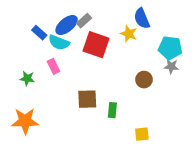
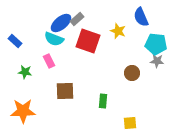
blue semicircle: (142, 18) -> (141, 17), moved
blue rectangle: (39, 33) -> (15, 41), moved
brown square: (87, 99) -> (65, 91), moved

